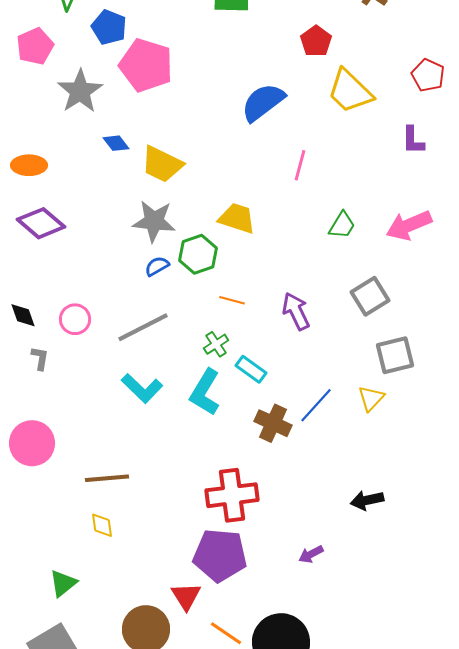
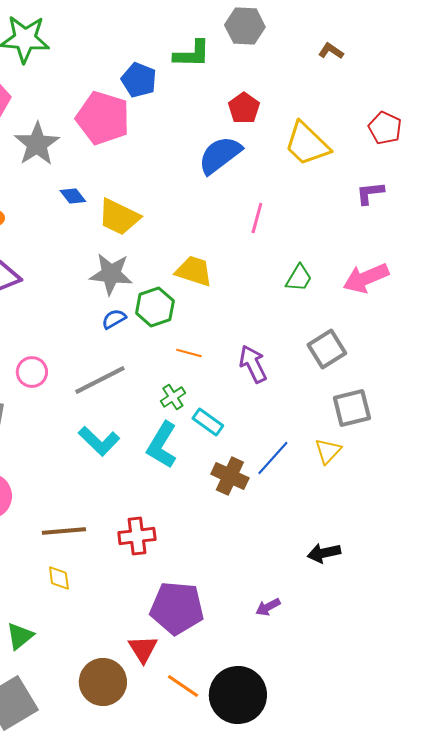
blue pentagon: (109, 27) -> (139, 80), moved
red pentagon: (316, 41) -> (244, 108), moved
purple L-shape: (413, 140) -> (370, 193), turned 84
red cross: (232, 495) -> (137, 536), moved, size x0.7

